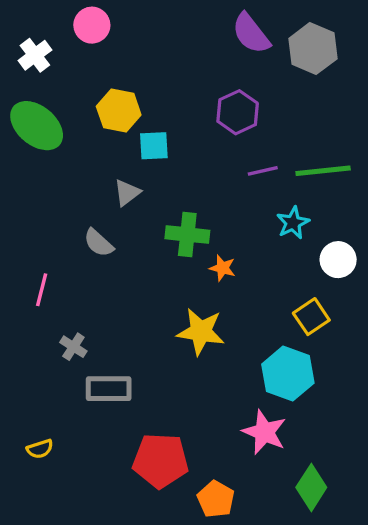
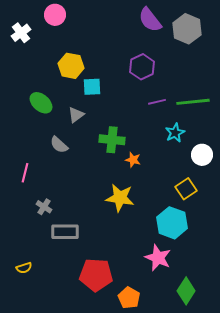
green ellipse: (37, 126) -> (41, 103), moved, size x0.7

